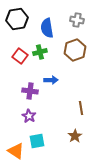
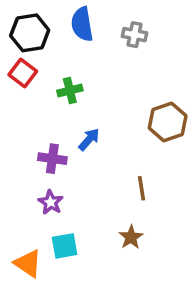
blue semicircle: (47, 28) -> (82, 24), moved
brown hexagon: (75, 50) -> (168, 122), moved
red square: (20, 56) -> (23, 73), moved
blue arrow: (51, 80) -> (89, 139), turned -48

